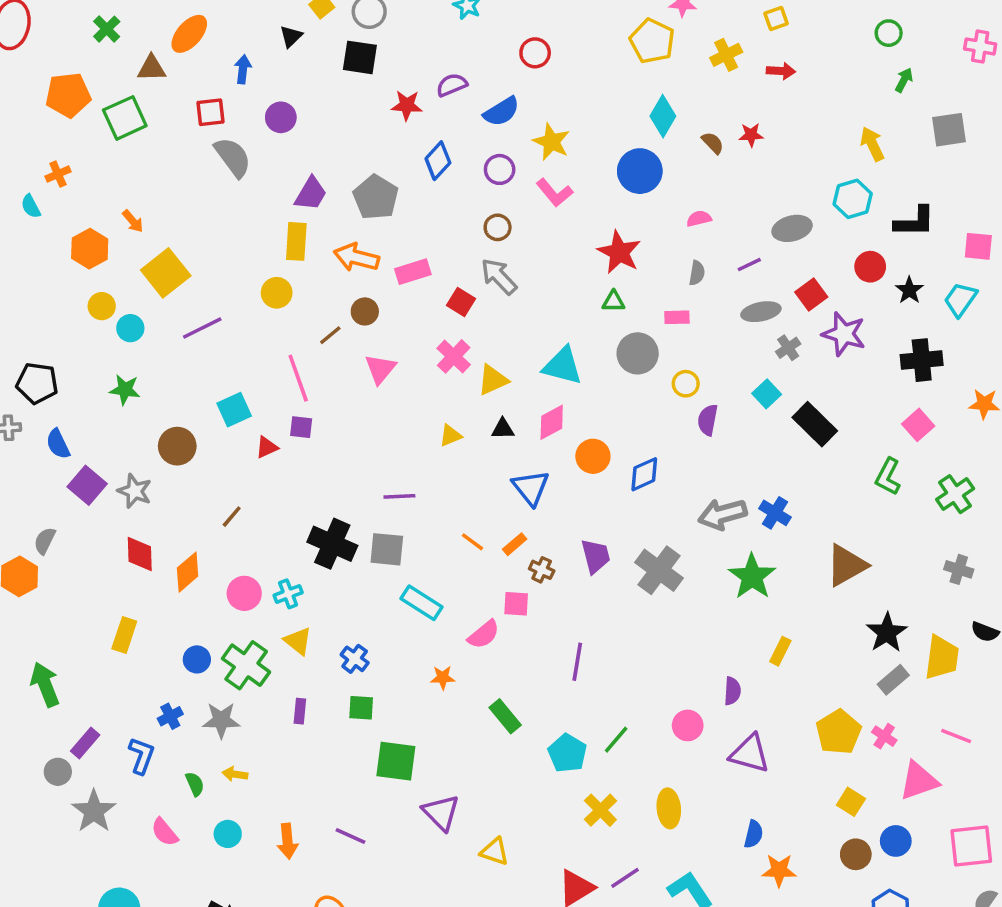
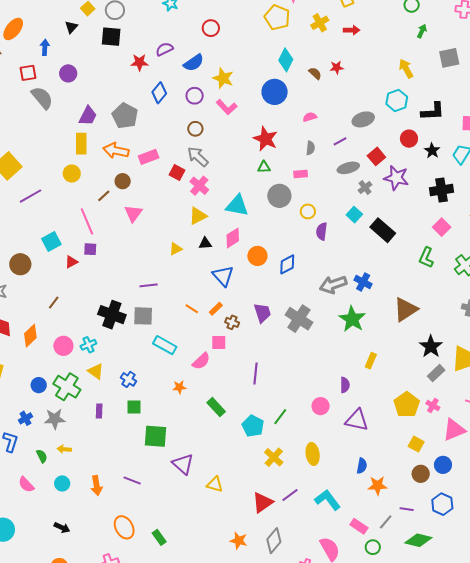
pink cross: (454, 356) -> (199, 186), moved

